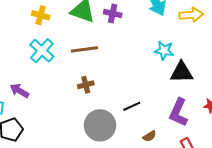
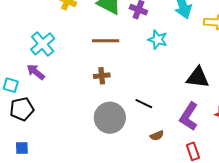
cyan cross: (42, 51) -> (43, 44), moved
cyan star: (164, 51) -> (158, 40), moved
black line: (132, 106) -> (144, 104), turned 42

